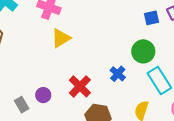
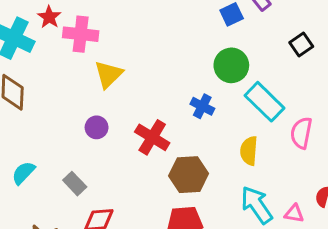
purple circle: (43, 95) -> (97, 127), moved

